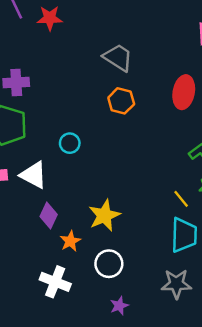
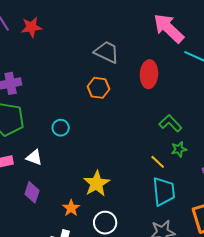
gray trapezoid: (118, 57) -> (107, 52), moved
white triangle: (34, 175) -> (34, 157), size x0.7
purple diamond: (49, 215) -> (32, 192), moved

